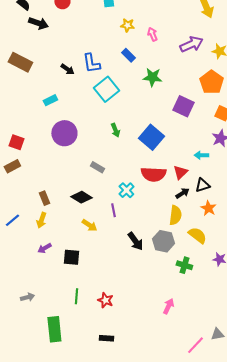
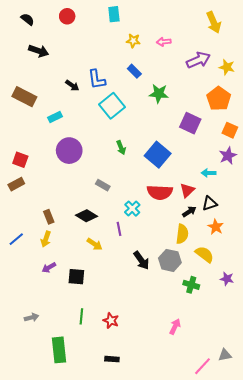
black arrow: (38, 23) -> (39, 51), moved
pink arrow: (152, 34) -> (164, 42), moved, turned -72
brown rectangle: (20, 62) -> (24, 97), moved

